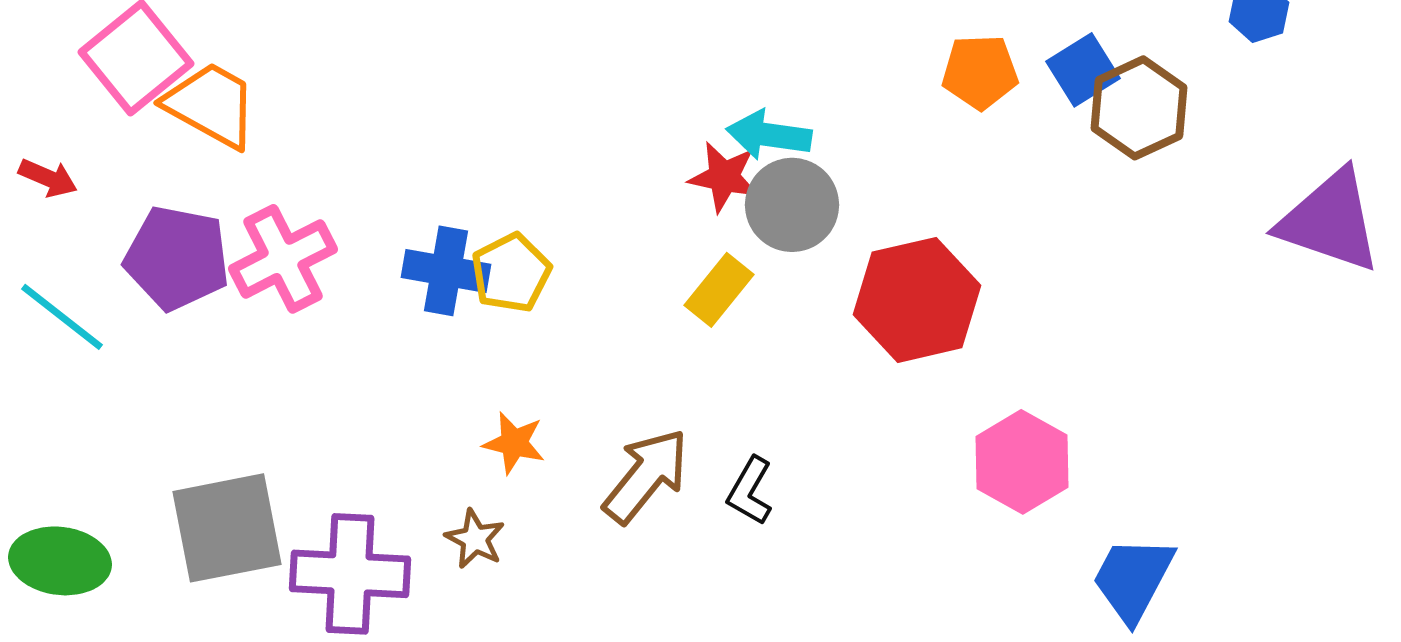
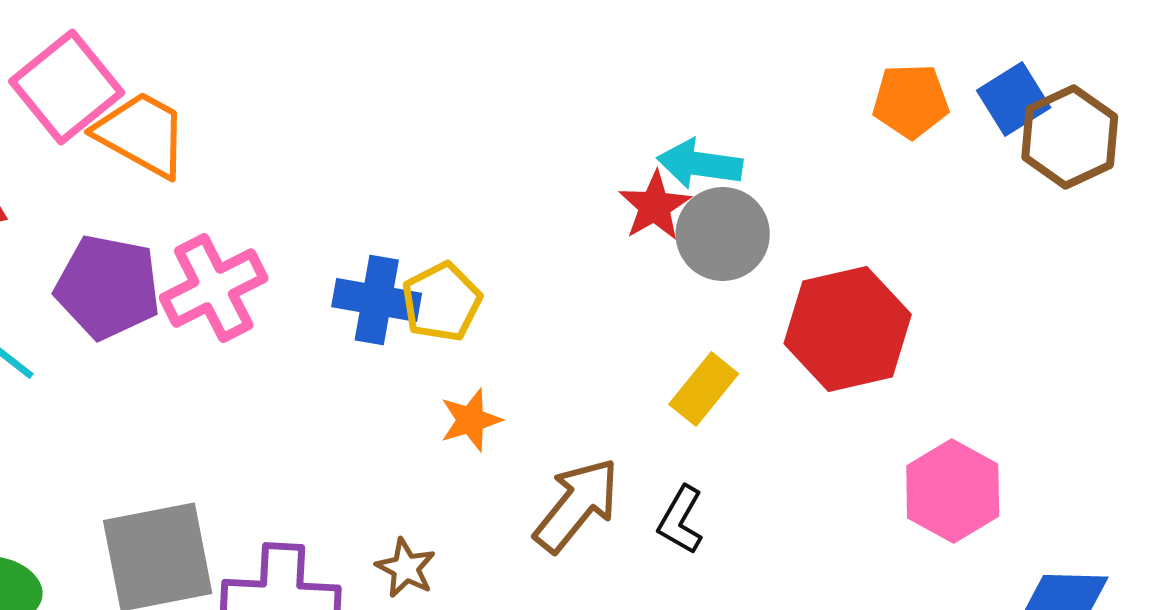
red star: (724, 177) -> (655, 206), turned 30
yellow rectangle: (719, 290) -> (704, 389), moved
orange star: (514, 443) -> (471, 420), moved, turned -30

